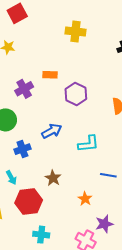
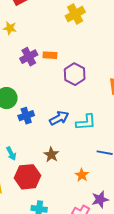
yellow cross: (75, 32) -> (75, 14), turned -36
purple cross: (24, 89) -> (29, 57), moved
blue arrow: (52, 131) -> (59, 118), moved
blue cross: (22, 149) -> (26, 116), moved

